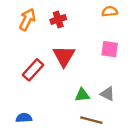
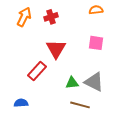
red rectangle: (33, 70) -> (37, 71), moved
gray triangle: (107, 94) -> (94, 82), size x1.5

